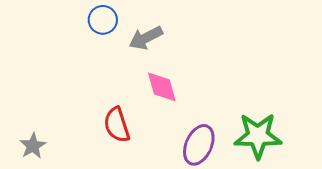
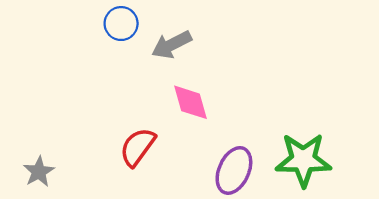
red semicircle: (117, 125) -> (138, 147), turned 54

